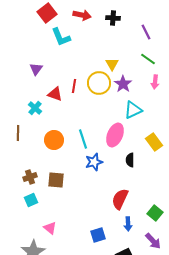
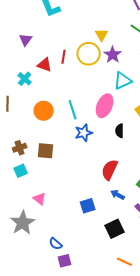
blue arrow: (128, 224) -> (118, 195), turned 120

